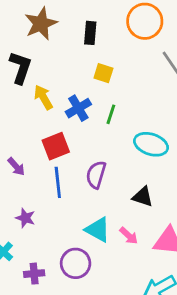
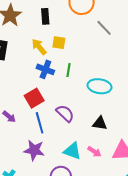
yellow arrow: (43, 97) -> (39, 47), moved
blue cross: (78, 108) -> (45, 69), turned -30
purple semicircle: (96, 175) -> (65, 113), turned 126
purple star: (25, 218) -> (34, 150), moved, size x1.5

